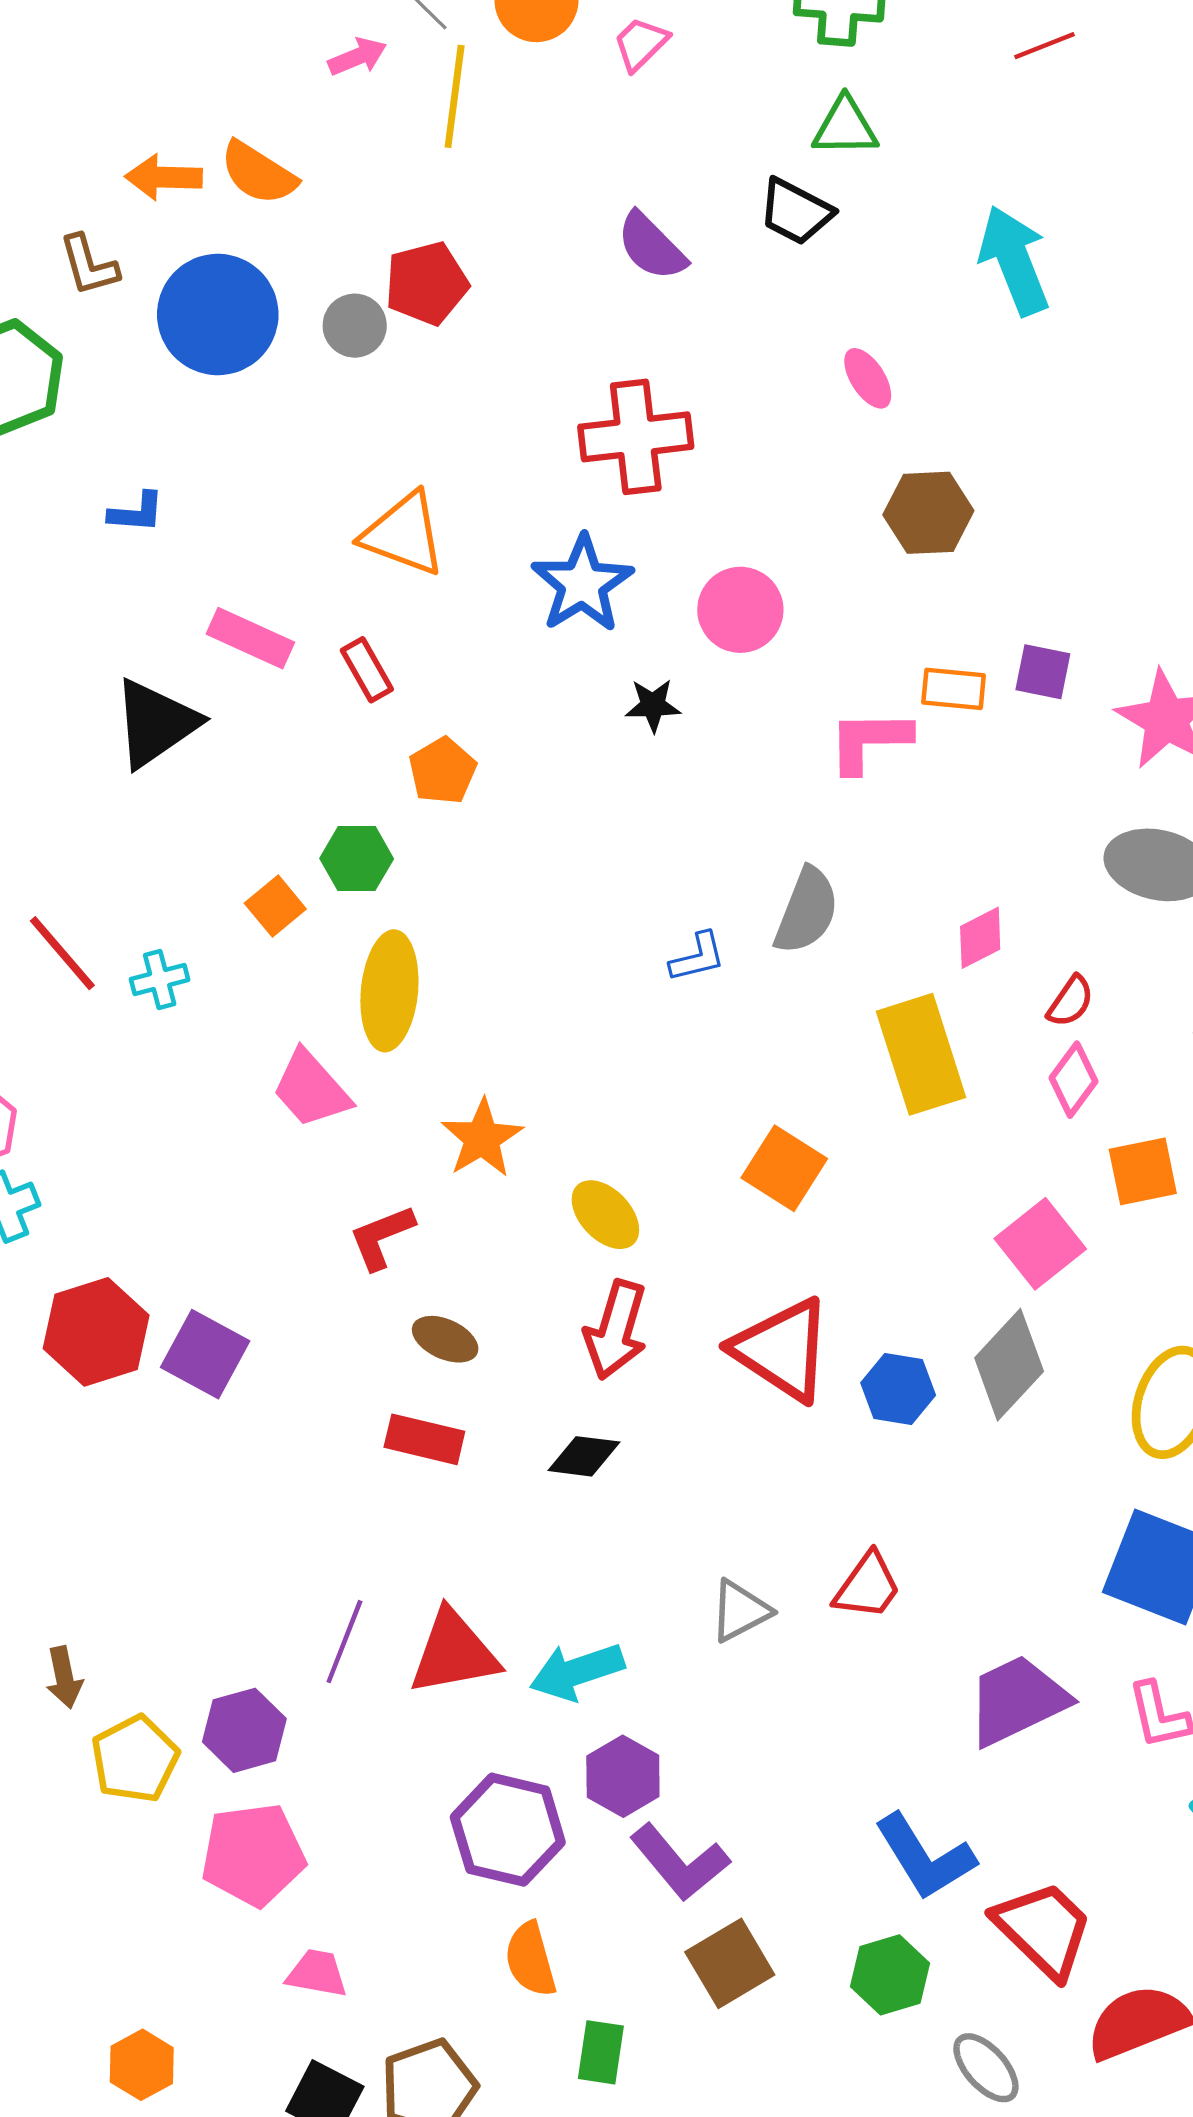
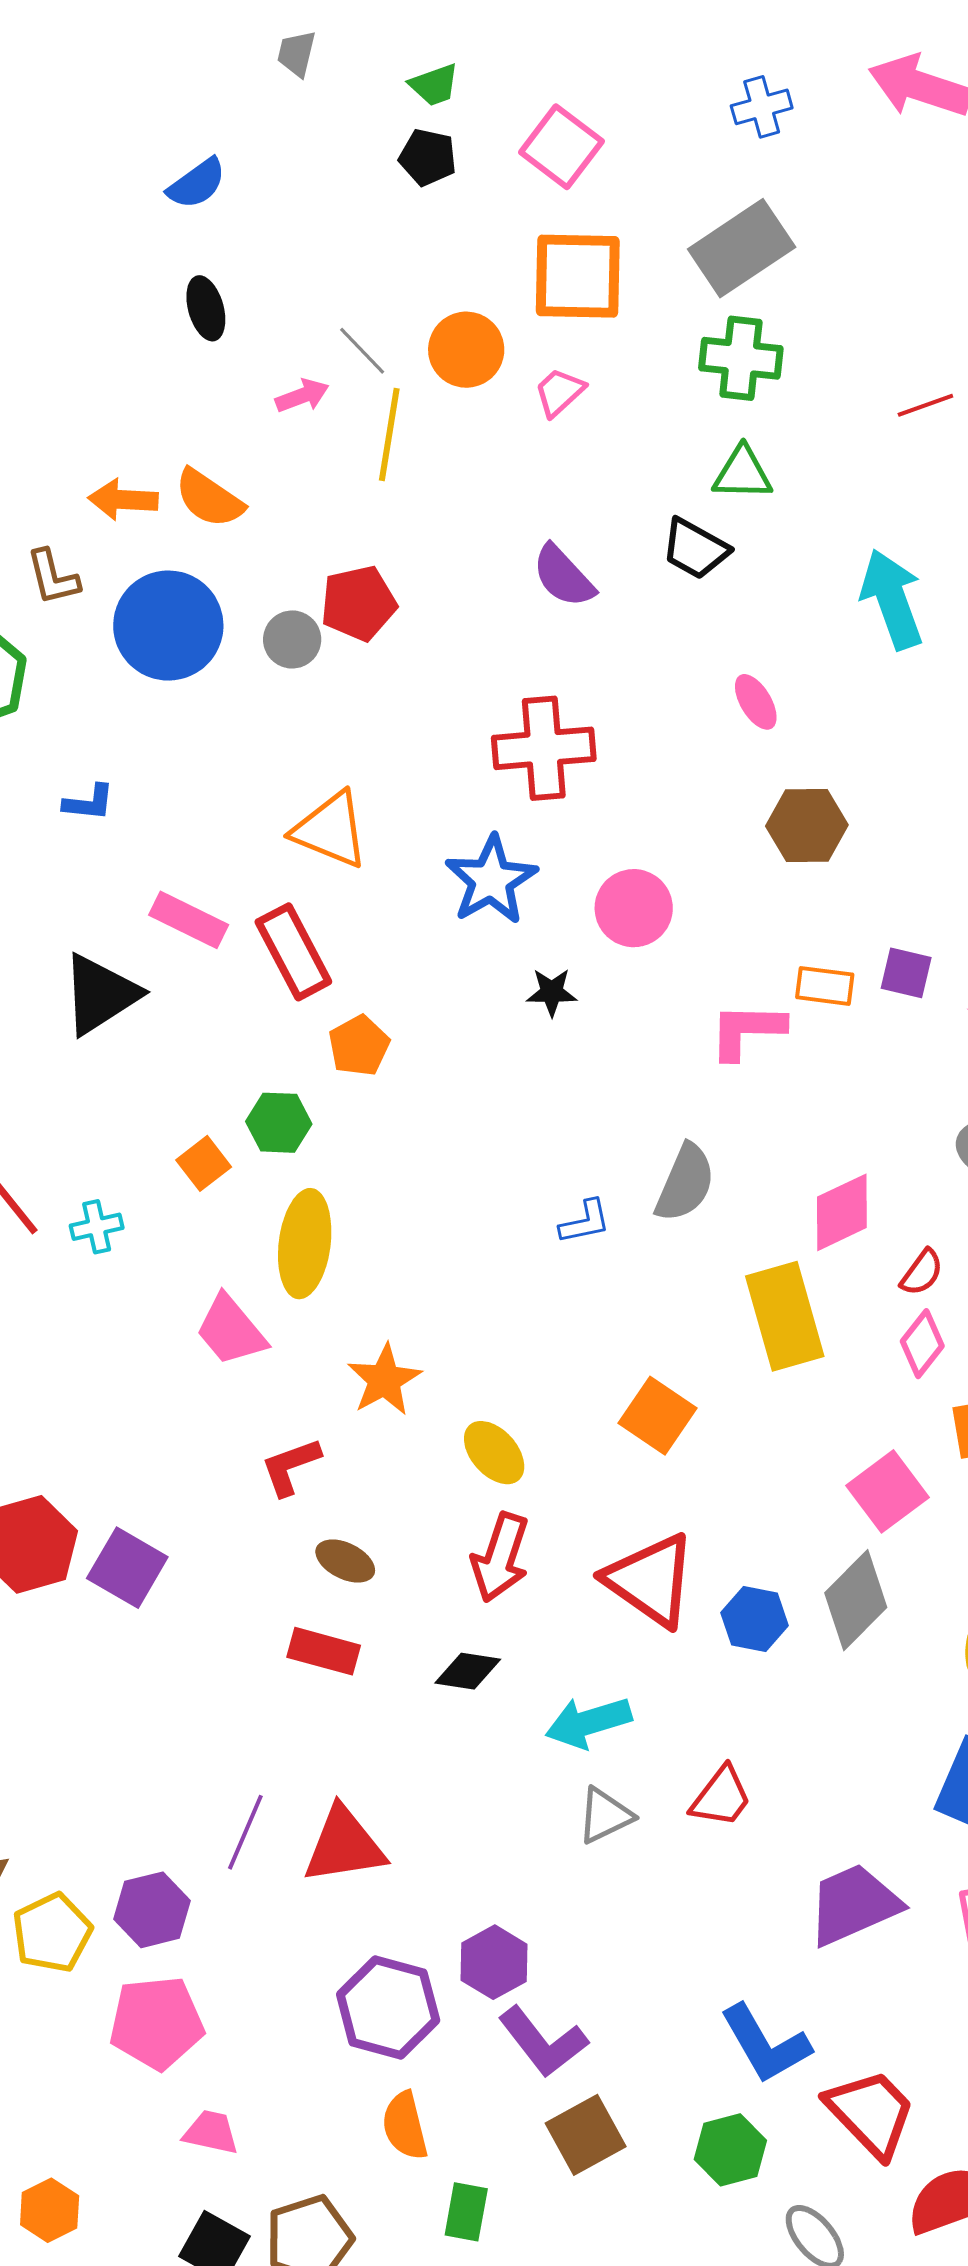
red rectangle: (367, 670) -> (293, 952), size x1.6
pink diamond: (980, 938) -> (842, 1212), size x1.4
cyan arrow: (577, 1671) -> (588, 1722), moved

